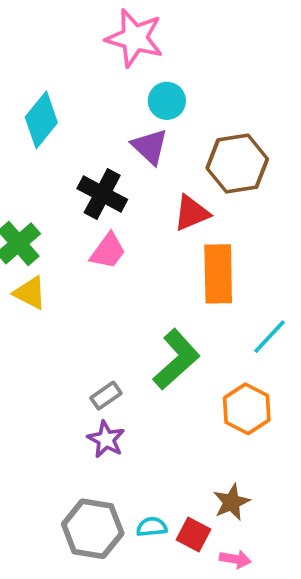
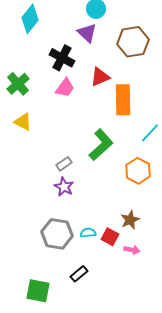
red triangle: (192, 213) -> (100, 77), moved
yellow triangle: (30, 293) -> (23, 122), moved

